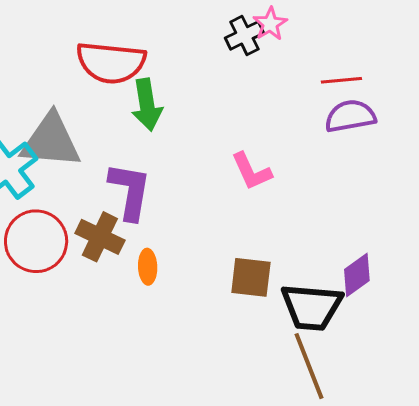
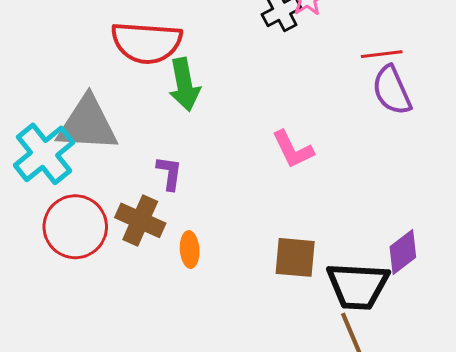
purple semicircle: (350, 116) -> (392, 90), turned -102
purple L-shape: (130, 191) -> (169, 173), size x0.6

